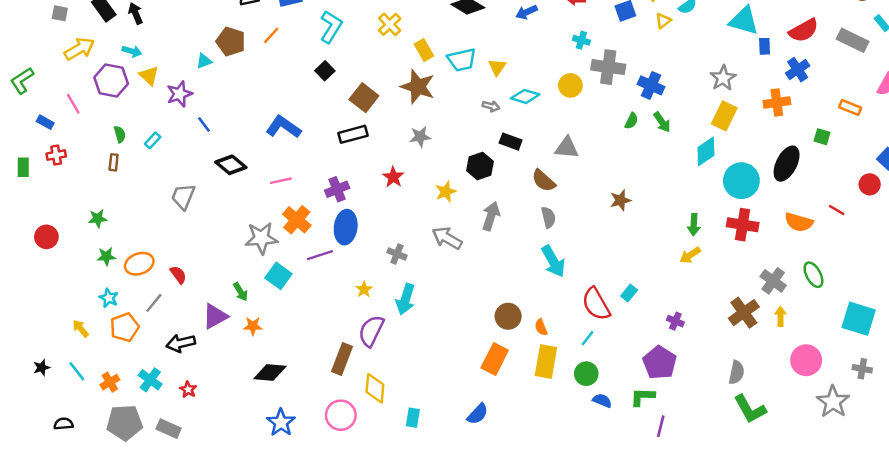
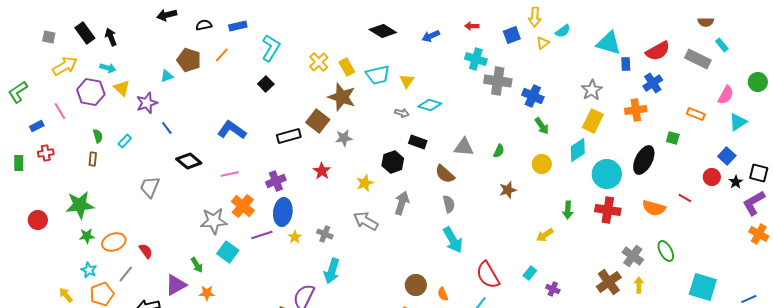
yellow cross: (390, 24) -> (319, 62), moved
cyan cross: (581, 40) -> (476, 59), size x1.5
yellow circle: (570, 85) -> (542, 164), moved
brown square: (364, 98) -> (318, 121), moved
green semicircle: (631, 121) -> (499, 151), moved
blue rectangle: (45, 122) -> (37, 126), turned -56
green star: (98, 219) -> (80, 205), size x1.8
yellow arrow: (690, 255) -> (545, 235), moved
yellow star: (364, 289) -> (295, 237), moved
cyan rectangle: (629, 293) -> (530, 273), moved

